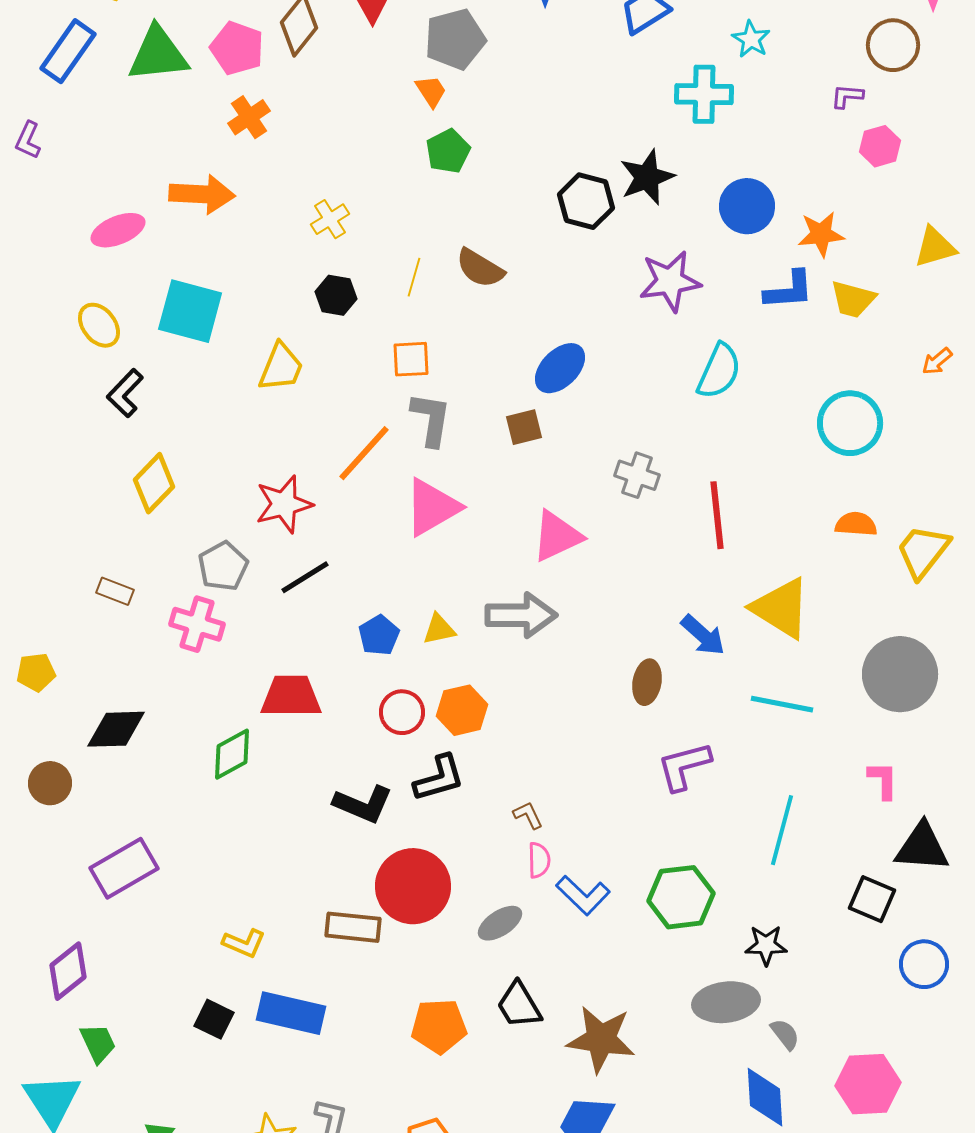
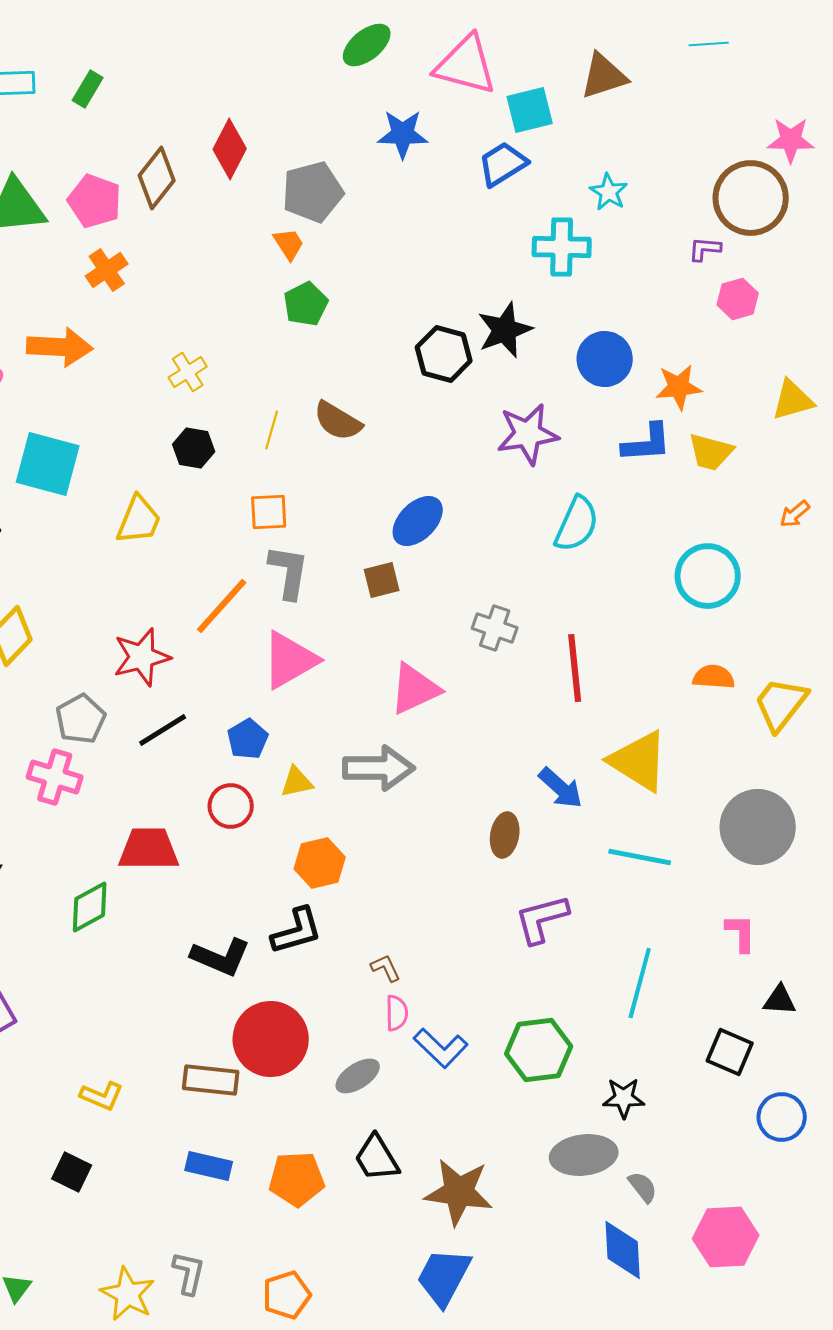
brown circle: (893, 45) -> (751, 198), size x1.4
blue pentagon: (379, 635) -> (248, 739), moved
red circle: (402, 712) -> (231, 806), moved
black triangle: (922, 847) -> (780, 1000), size x0.6
blue rectangle: (291, 1013) -> (209, 1166), moved, size x0.7

